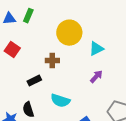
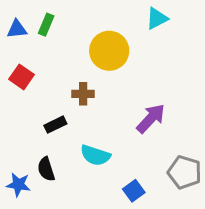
cyan triangle: (96, 49) -> (157, 18), moved
purple arrow: (96, 77) -> (151, 118), size x1.5

